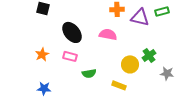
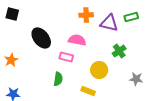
green cross: (149, 55) -> (119, 51), moved
pink rectangle: (70, 56) -> (66, 57), moved
green semicircle: (89, 73) -> (58, 79), turned -72

